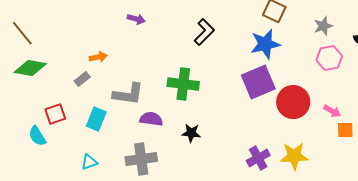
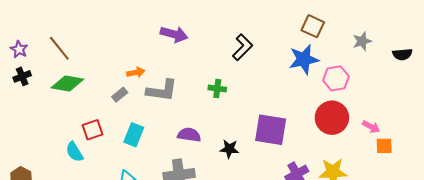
purple arrow: (136, 19) -> (174, 34), size x1.5
pink hexagon: (329, 58) -> (336, 78), moved
purple square: (258, 82) -> (271, 130), moved, turned 32
green cross: (183, 84) -> (217, 89), moved, size x0.6
gray L-shape: (128, 94) -> (162, 91), moved

